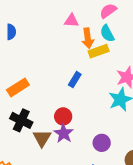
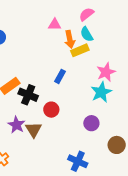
black cross: (21, 120) -> (28, 95), moved
purple star: (64, 133) -> (16, 125), moved
purple circle: (102, 143) -> (91, 123), moved

